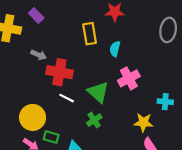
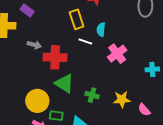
green triangle: (98, 92) -> (64, 83), moved
white line: (67, 98) -> (85, 42), moved
green cross: (94, 120) -> (92, 95), turned -32
yellow star: (143, 122) -> (122, 99), moved

